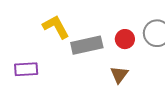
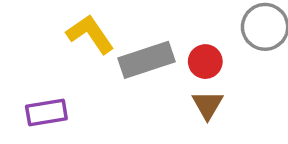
red circle: (125, 39) -> (205, 62), moved

